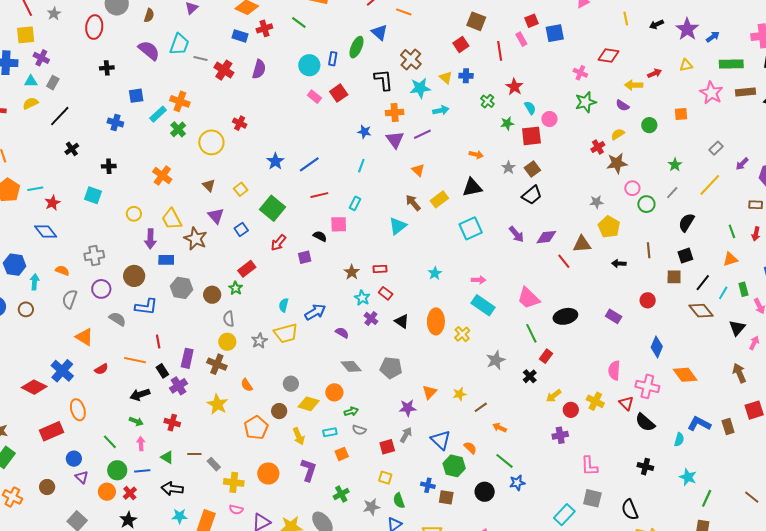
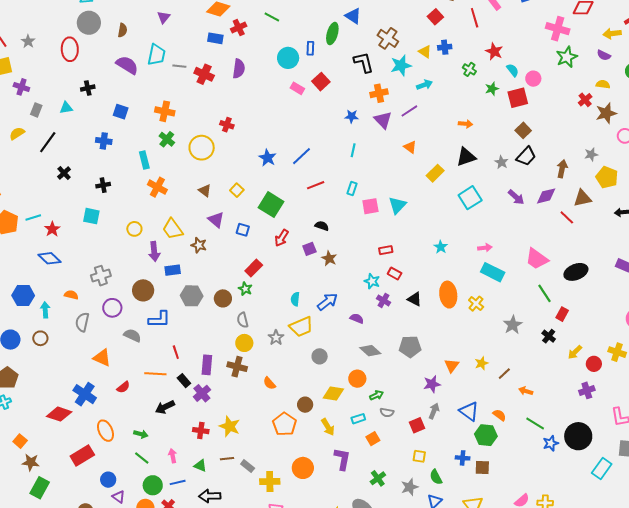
pink cross: (580, 73) -> (558, 29), size x1.6
cyan triangle: (31, 81) -> (66, 108), moved
blue square: (136, 96) -> (121, 112), turned 35
cyan rectangle: (158, 114) -> (144, 160), moved, turned -54
yellow semicircle: (618, 134) -> (603, 84), turned 48
gray star: (508, 168) -> (501, 162), moved
brown arrow: (413, 203) -> (562, 169), moved, turned 60
pink square: (339, 224) -> (370, 206), moved
blue square: (241, 229) -> (243, 230), turned -32
brown star: (196, 239) -> (199, 245), size x0.7
brown star: (352, 272) -> (329, 258), moved
gray circle: (291, 384) -> (320, 356), moved
yellow star: (217, 404) -> (230, 426), moved
green arrow: (136, 421) -> (141, 434), moved
black circle: (485, 492) -> (578, 436), moved, size x1.4

